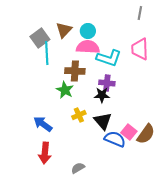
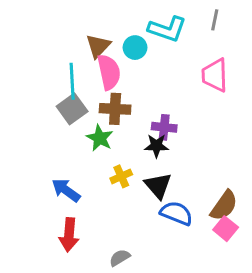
gray square: (40, 38) -> (72, 109), moved
pink semicircle: (88, 47) -> (109, 72), moved, turned 75
cyan L-shape: (109, 58) -> (167, 29), moved
pink square: (129, 132) -> (226, 229), moved

